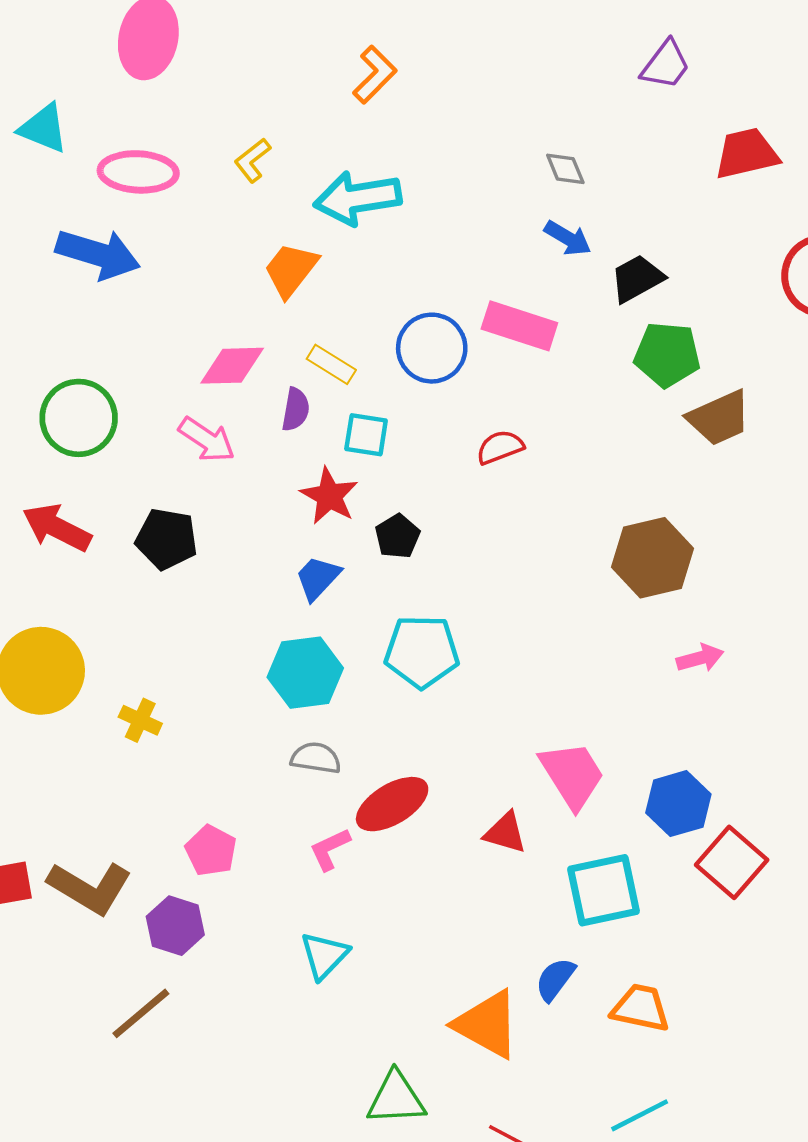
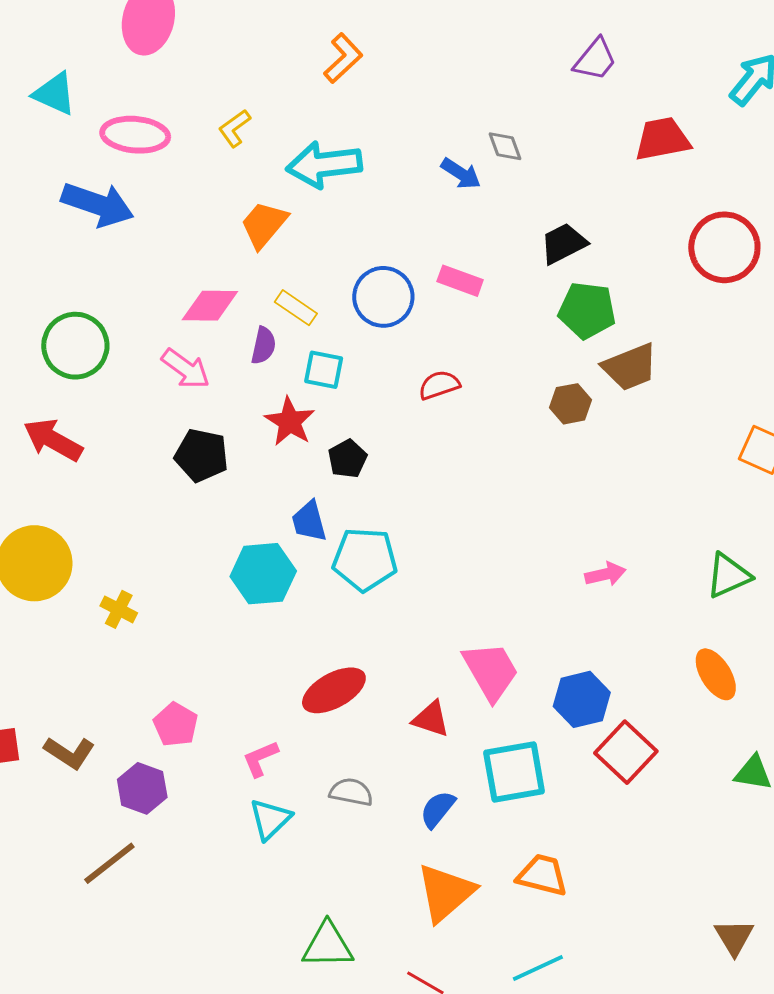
blue arrow: (568, 238) -> (461, 174), moved
pink rectangle: (519, 326) -> (460, 281), size x0.7
black pentagon: (167, 539) -> (201, 455), moved
brown hexagon: (653, 558) -> (571, 404), moved, size x0.6
blue trapezoid: (318, 578) -> (309, 521), moved, turned -60
gray semicircle: (316, 758) -> (351, 792), moved
pink L-shape: (330, 849) -> (260, 759), moved
brown L-shape: (90, 888) -> (69, 753), size x0.7
blue semicircle: (555, 979) -> (438, 809), moved
orange triangle: (487, 1024) -> (446, 893), moved, turned 48

